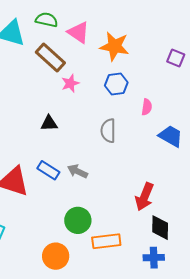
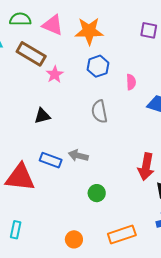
green circle: (78, 220) -> (97, 193), moved, size x0.7
orange rectangle: (106, 241) -> (122, 235), moved
orange circle: (56, 256) -> (74, 239), size x0.7

